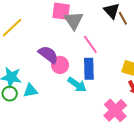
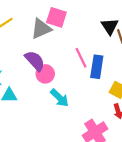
gray triangle: (74, 20) -> (41, 29), moved, turned 30
blue rectangle: (89, 69) -> (97, 67), moved

